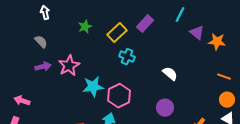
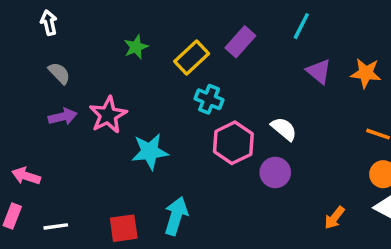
white arrow: (45, 13) -> (49, 23), moved
purple triangle: (197, 33) -> (319, 71), moved
pink hexagon: (119, 96) -> (233, 143), moved
purple circle: (165, 108) -> (275, 172), moved

